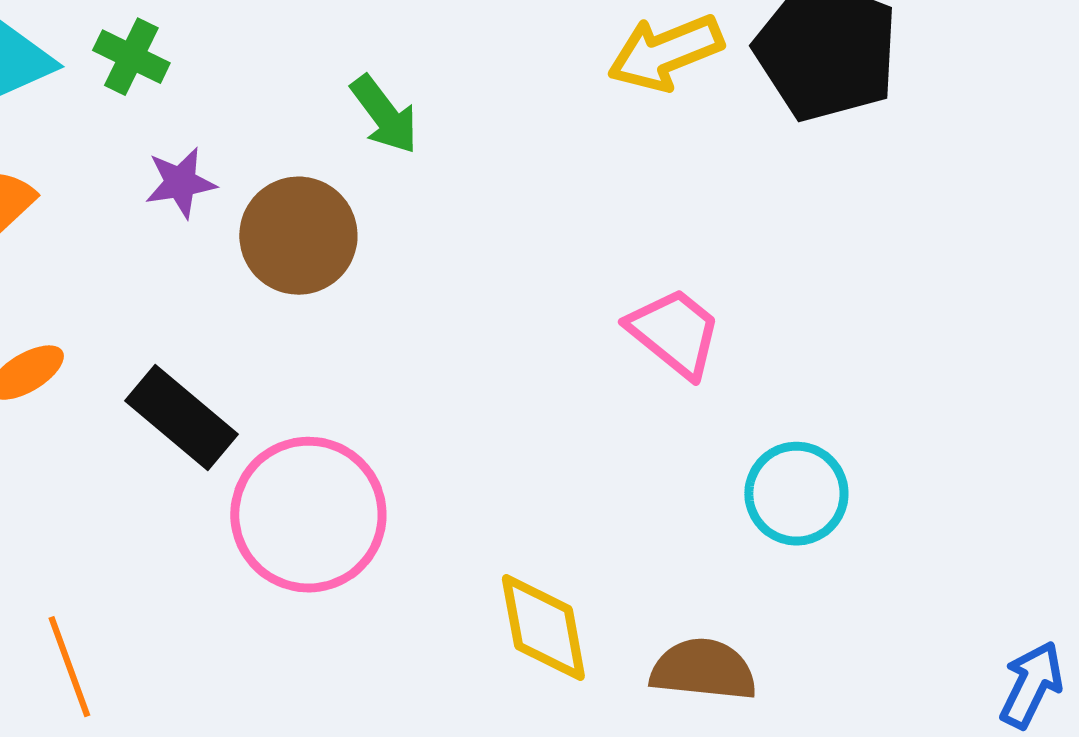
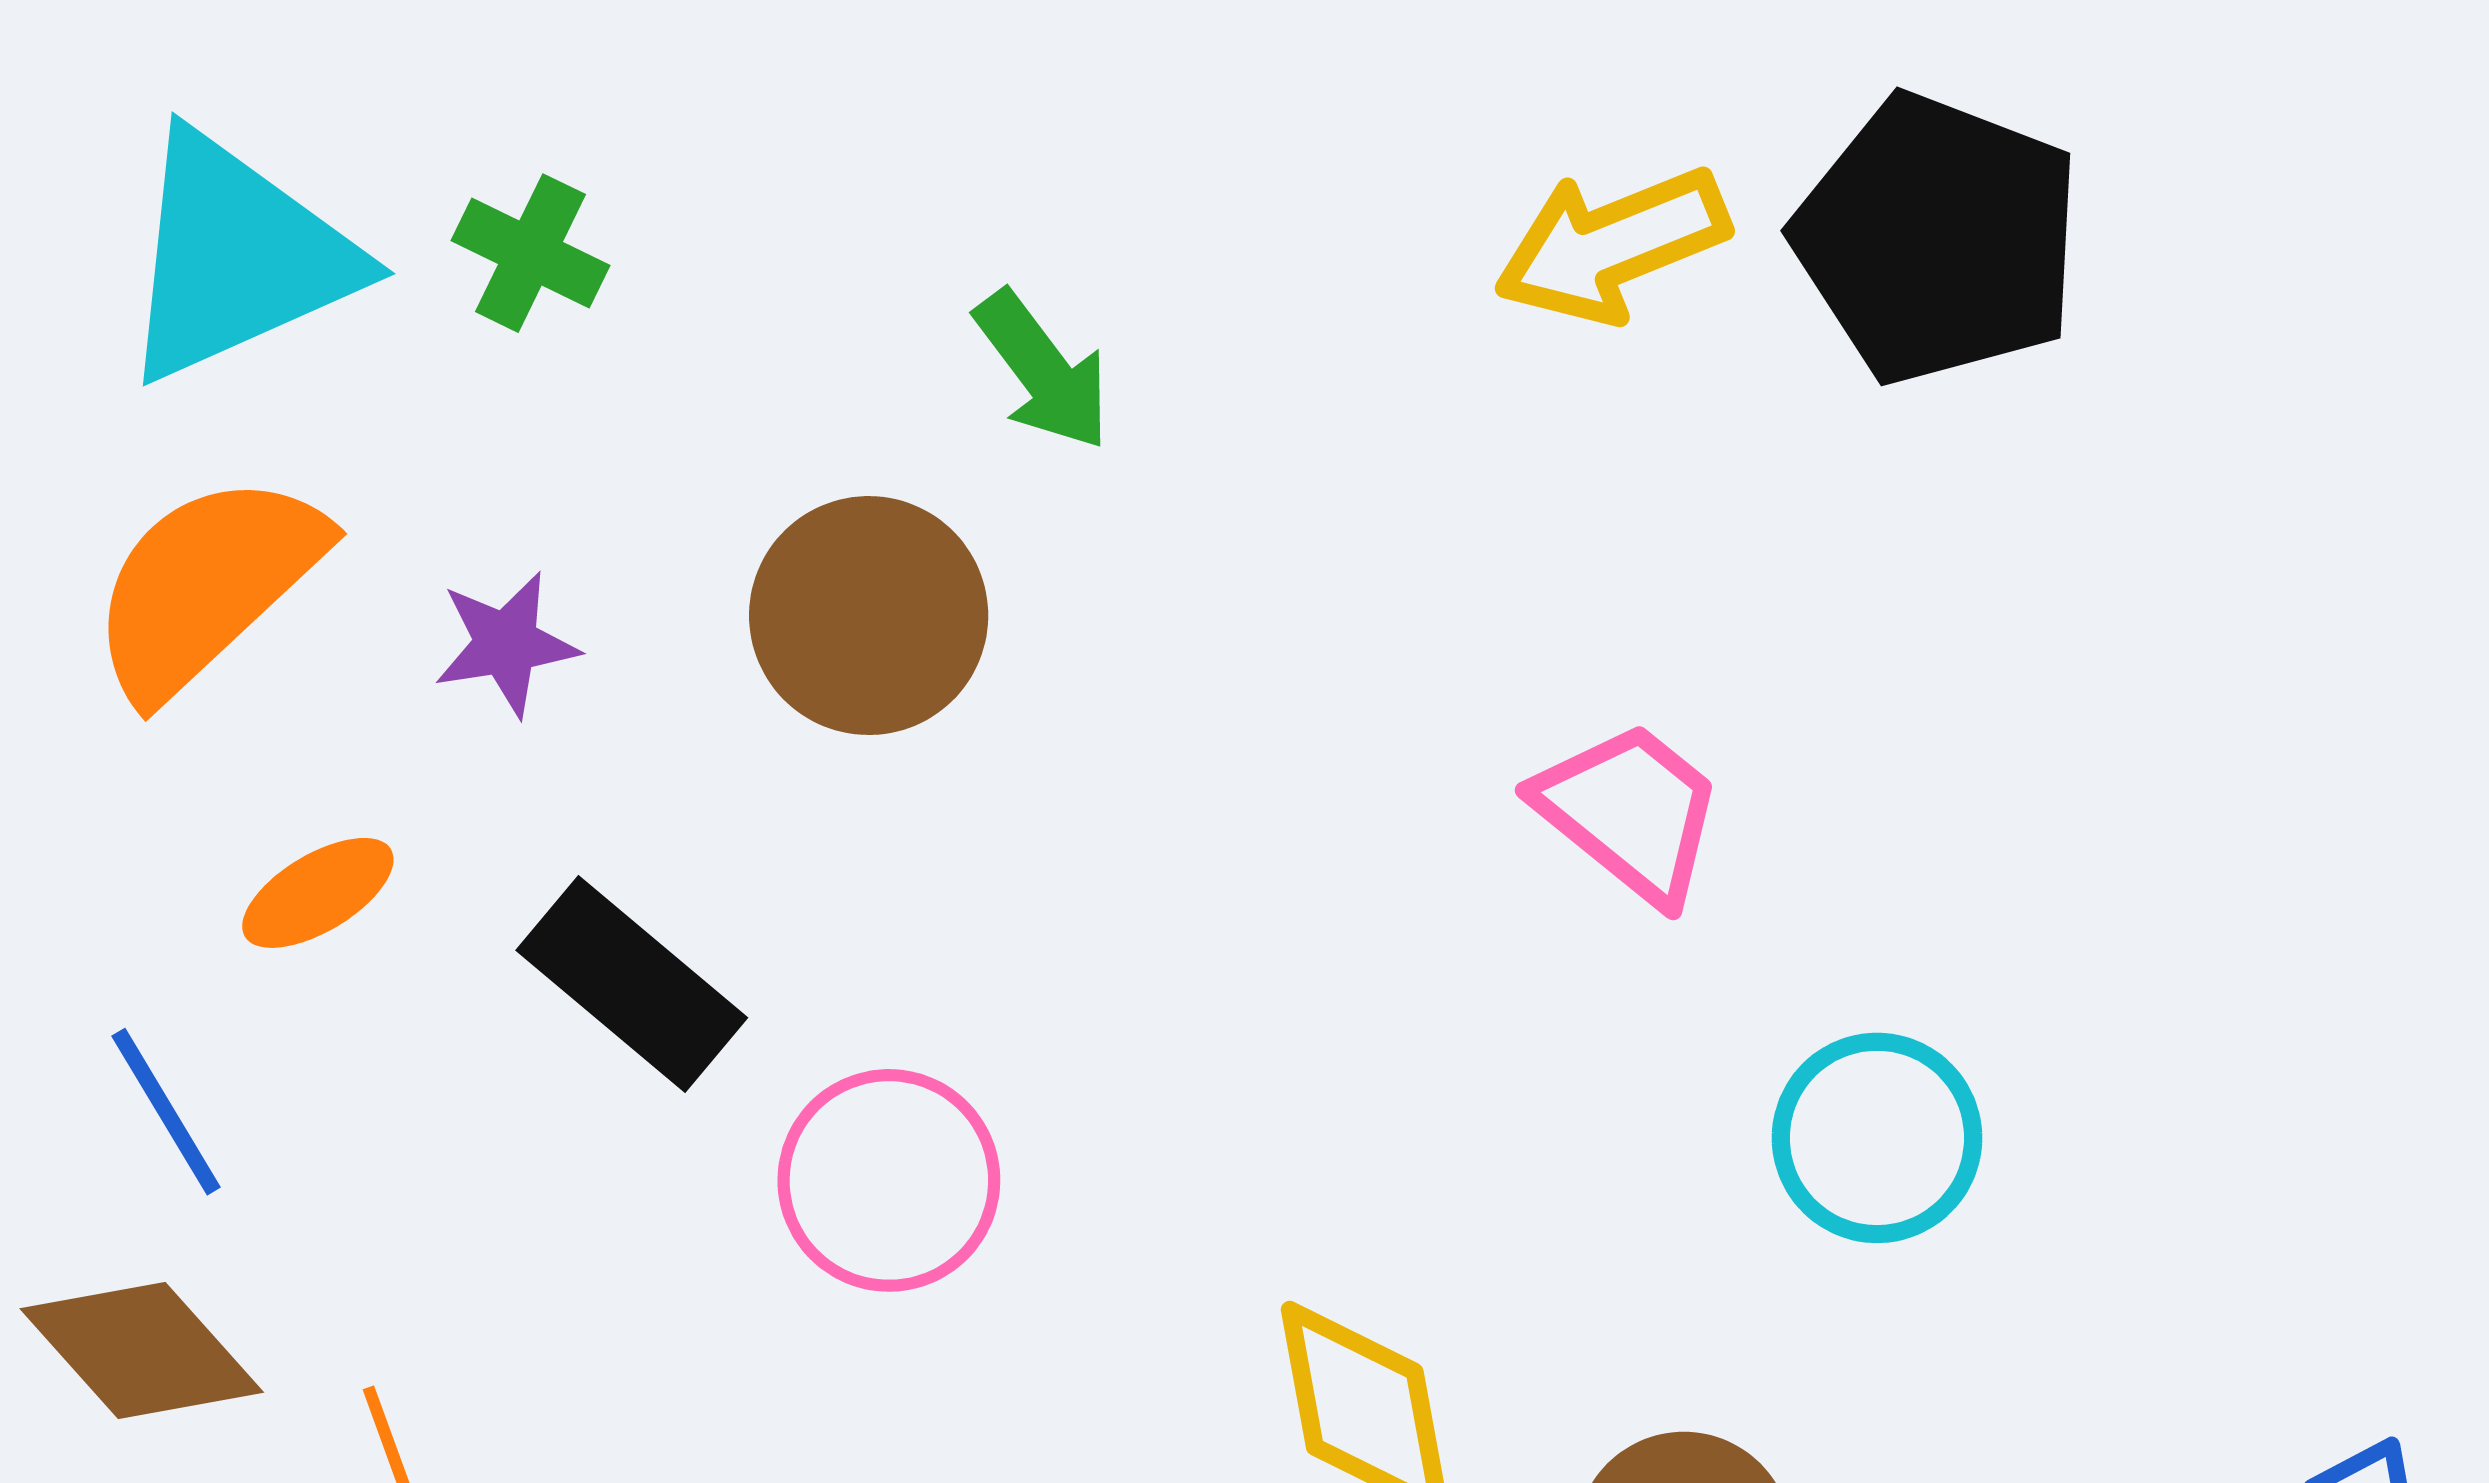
purple star: (180, 183) -> (506, 644), moved
pink circle: (308, 515) -> (889, 1180), size x0.7

